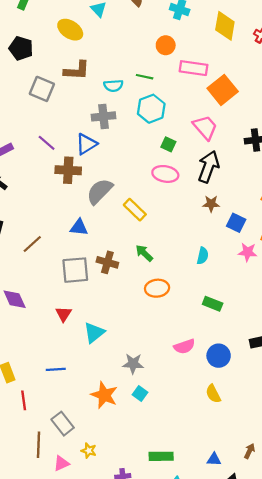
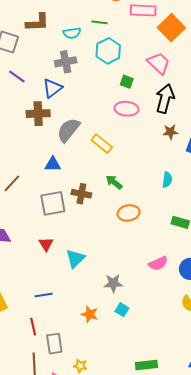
purple line: (47, 143) -> (17, 77), moved
orange star: (104, 395) -> (90, 314), size x0.7
red line: (24, 400) -> (33, 327), moved
gray rectangle: (63, 424) -> (54, 344), turned 35

